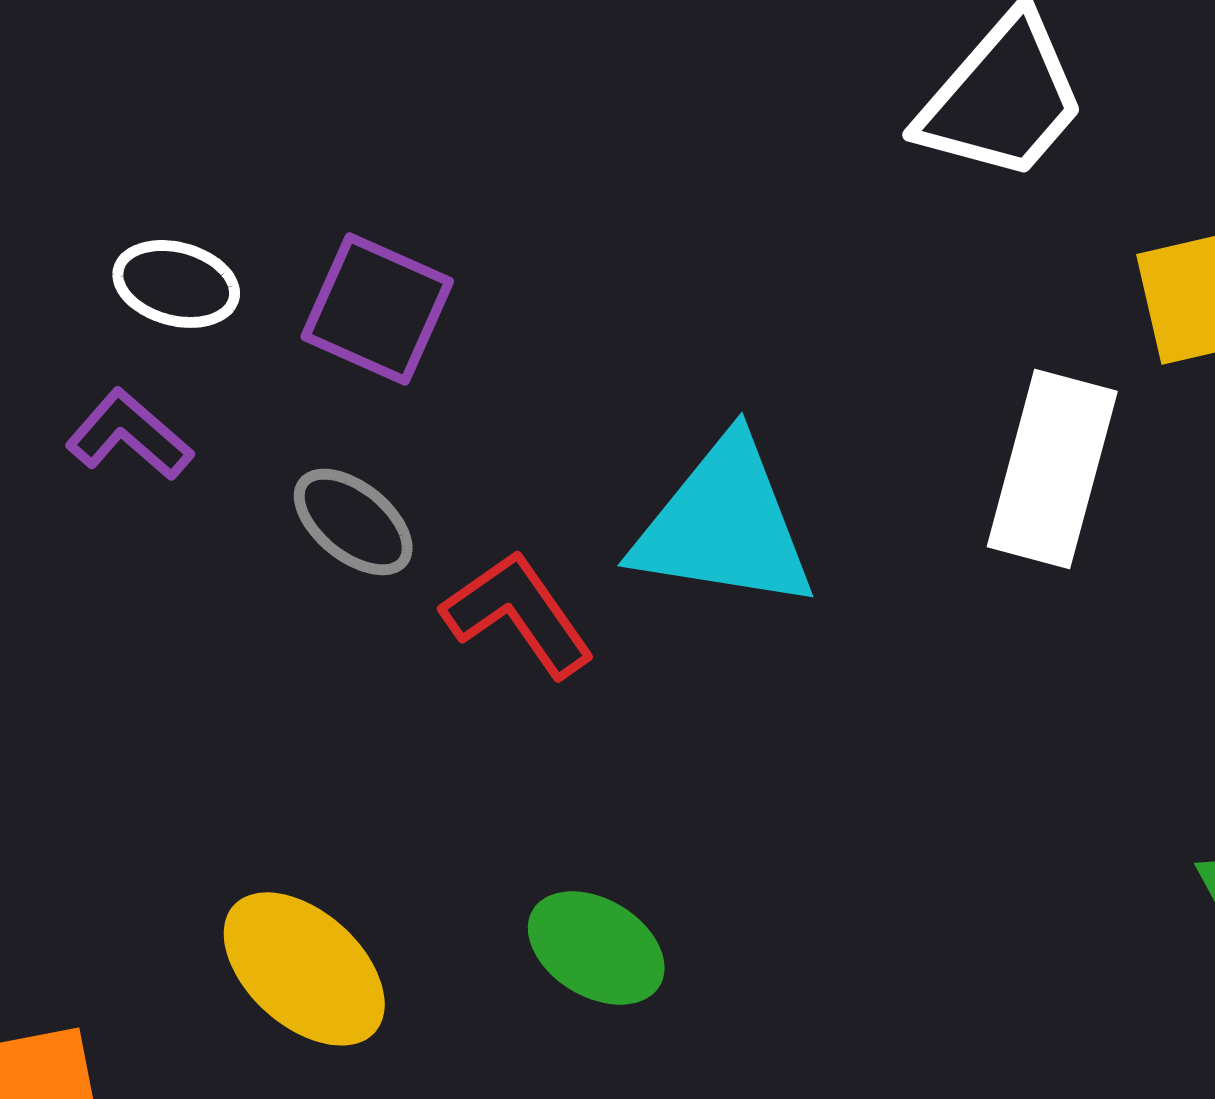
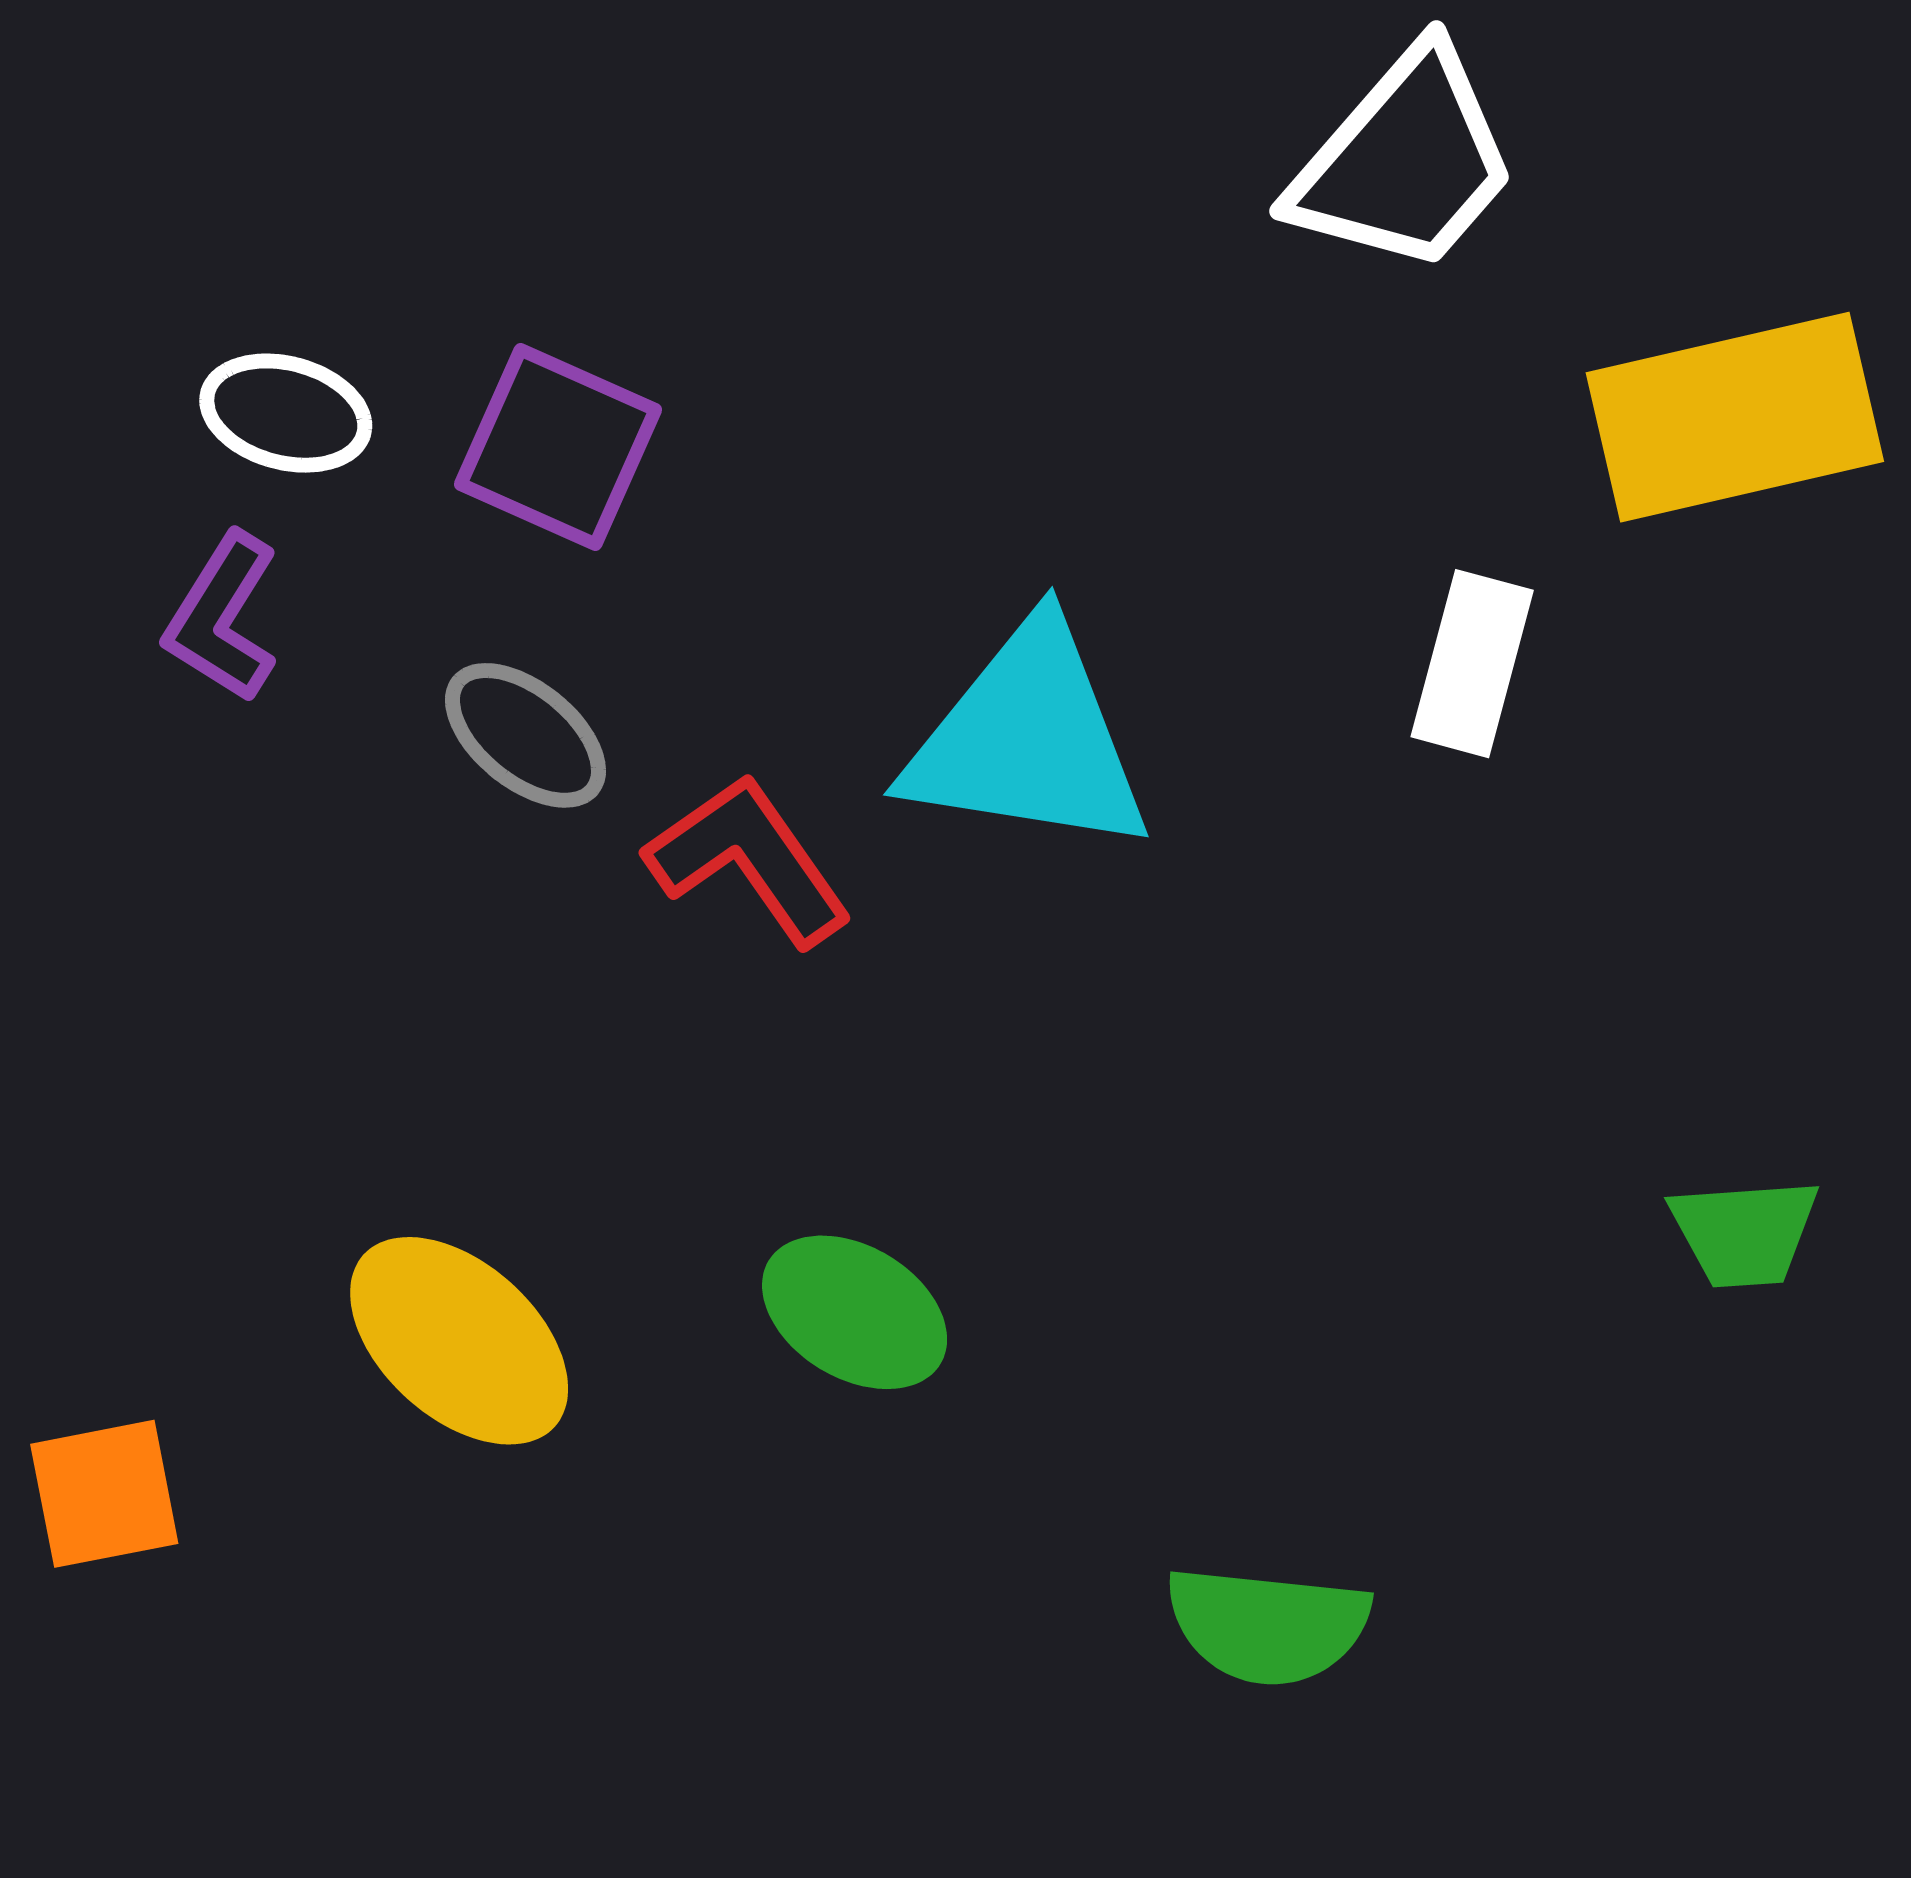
purple L-shape: (129, 435) -> (222, 618), turned -99
white rectangle: (1052, 469) -> (1472, 664), size x0.7

